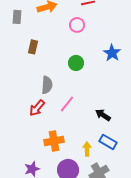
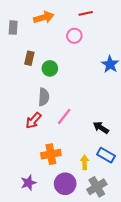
green circle: (76, 63) -> (50, 68), moved

